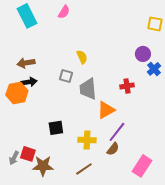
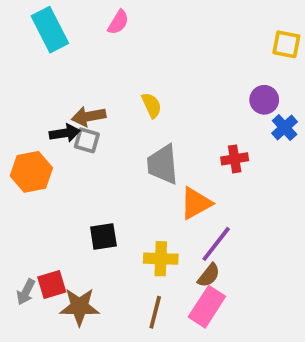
brown arrow: (26, 63) -> (89, 116), moved
gray square: (66, 76) -> (87, 140), moved
black arrow: (29, 82) -> (65, 133), moved
red square: (28, 154) -> (52, 285), turned -35
pink rectangle: (142, 166) -> (207, 307), moved
brown line: (84, 169) -> (155, 312), turned -42

